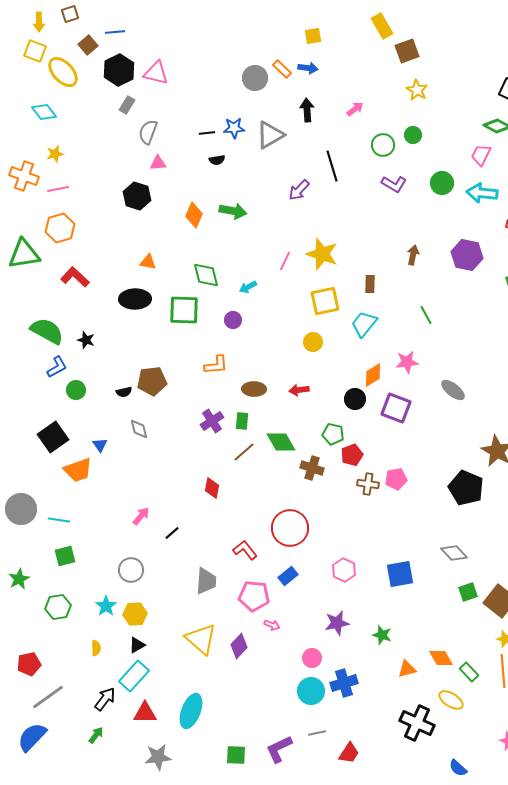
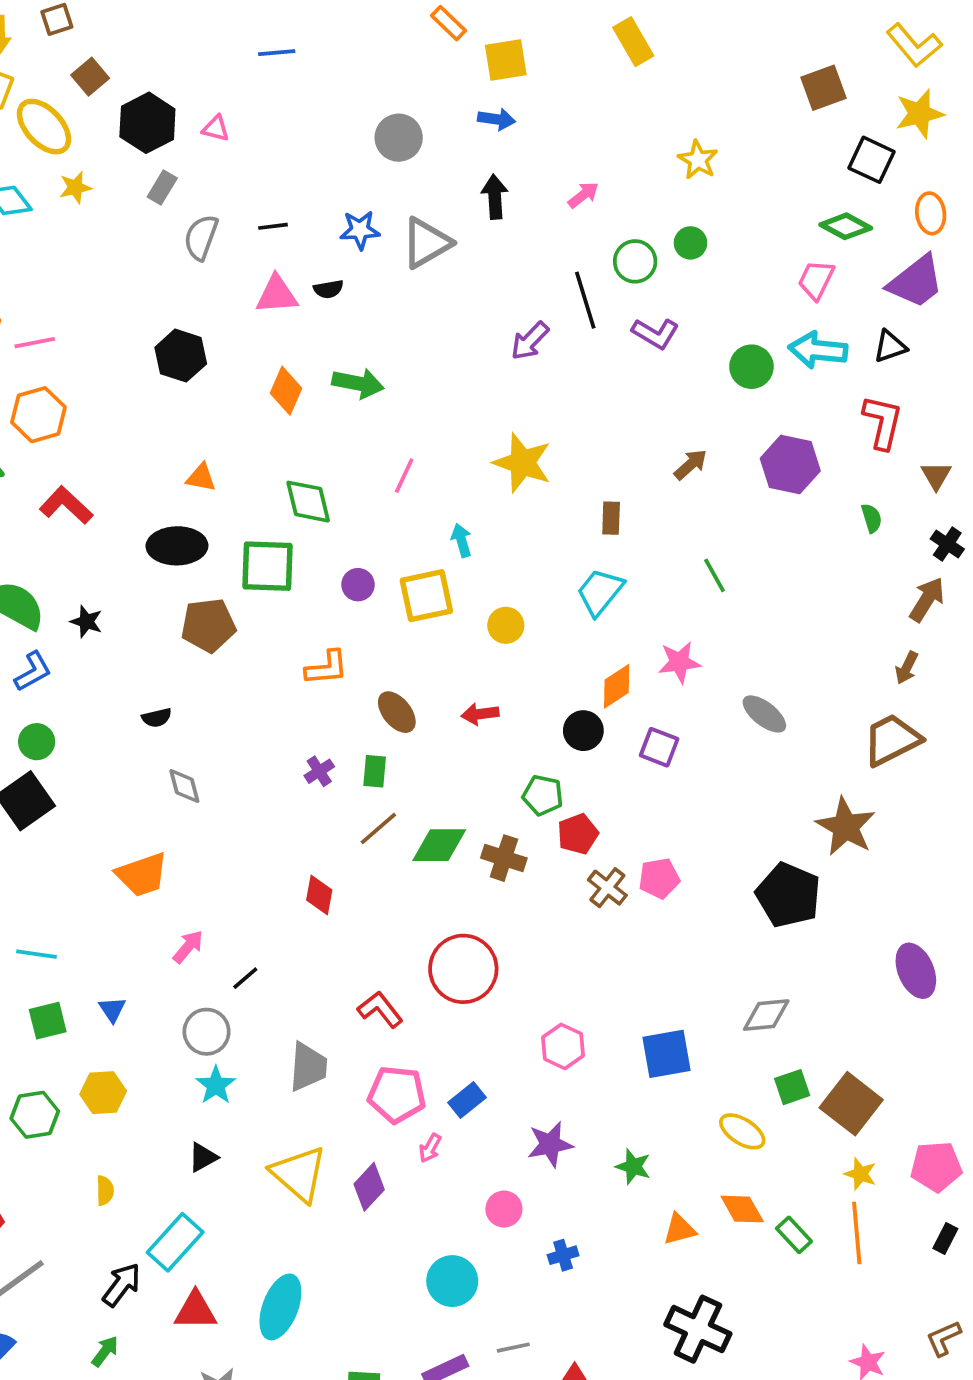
blue line: (115, 32) -> (277, 53), moved
yellow square: (313, 36) -> (506, 60), size x1.4
brown square: (407, 51) -> (824, 88), moved
orange rectangle: (282, 69) -> (449, 23), moved
pink triangle: (156, 73) -> (216, 128), size x0.6
black line: (207, 133) -> (273, 226), moved
yellow star: (55, 154) -> (75, 188), moved
pink triangle: (158, 163) -> (277, 295), moved, size x1.4
black line: (332, 166) -> (585, 300), moved
green circle: (442, 183) -> (751, 367), moved
purple arrow: (299, 190) -> (530, 341), moved
brown arrow: (413, 255) -> (691, 465), turned 36
pink line: (285, 261) -> (404, 476), moved
cyan arrow: (248, 287) -> (461, 540), moved, turned 102
yellow square: (325, 301) -> (426, 596), moved
brown pentagon: (152, 381) -> (208, 625), moved
brown ellipse: (254, 389) -> (397, 712), turned 50
green circle: (76, 390) -> (37, 742), moved
purple square: (396, 408) -> (659, 747), size x0.7
purple cross: (212, 421) -> (319, 771), size x0.7
green diamond: (281, 442) -> (439, 845), moved, turned -60
blue triangle: (100, 445) -> (112, 1010), moved
orange trapezoid: (78, 470) -> (142, 875), moved
brown cross: (368, 484) -> (607, 888), turned 30
gray diamond: (454, 553) -> (766, 1015), turned -52
gray circle: (131, 570) -> (207, 1032), moved
blue rectangle: (288, 576) -> (467, 1100), moved
cyan star: (106, 606) -> (216, 1085), moved
yellow hexagon: (135, 614) -> (103, 1093), moved
pink arrow: (272, 625) -> (430, 1148), turned 98
black triangle: (137, 645) -> (203, 1157), moved
blue cross: (344, 683) -> (563, 1255), size x0.6
cyan circle: (311, 691) -> (452, 1281), moved
yellow ellipse: (451, 700) -> (742, 1131), moved

